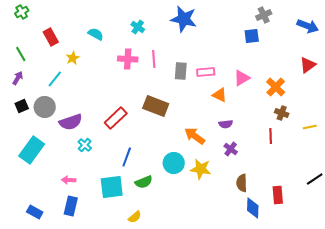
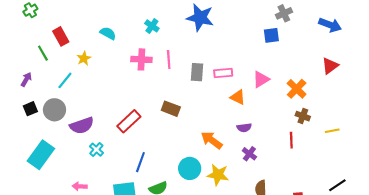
green line: (21, 54) -> (43, 53), moved
brown rectangle: (156, 106) -> (171, 109), size x0.7

